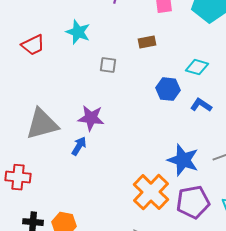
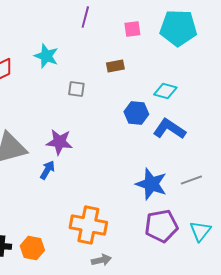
blue L-shape: (201, 105) -> (169, 129), size x1.5
orange cross: (151, 192) -> (88, 225), moved, turned -33

